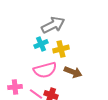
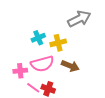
gray arrow: (53, 25) -> (79, 19), moved
pink cross: (15, 87) -> (20, 71), moved

